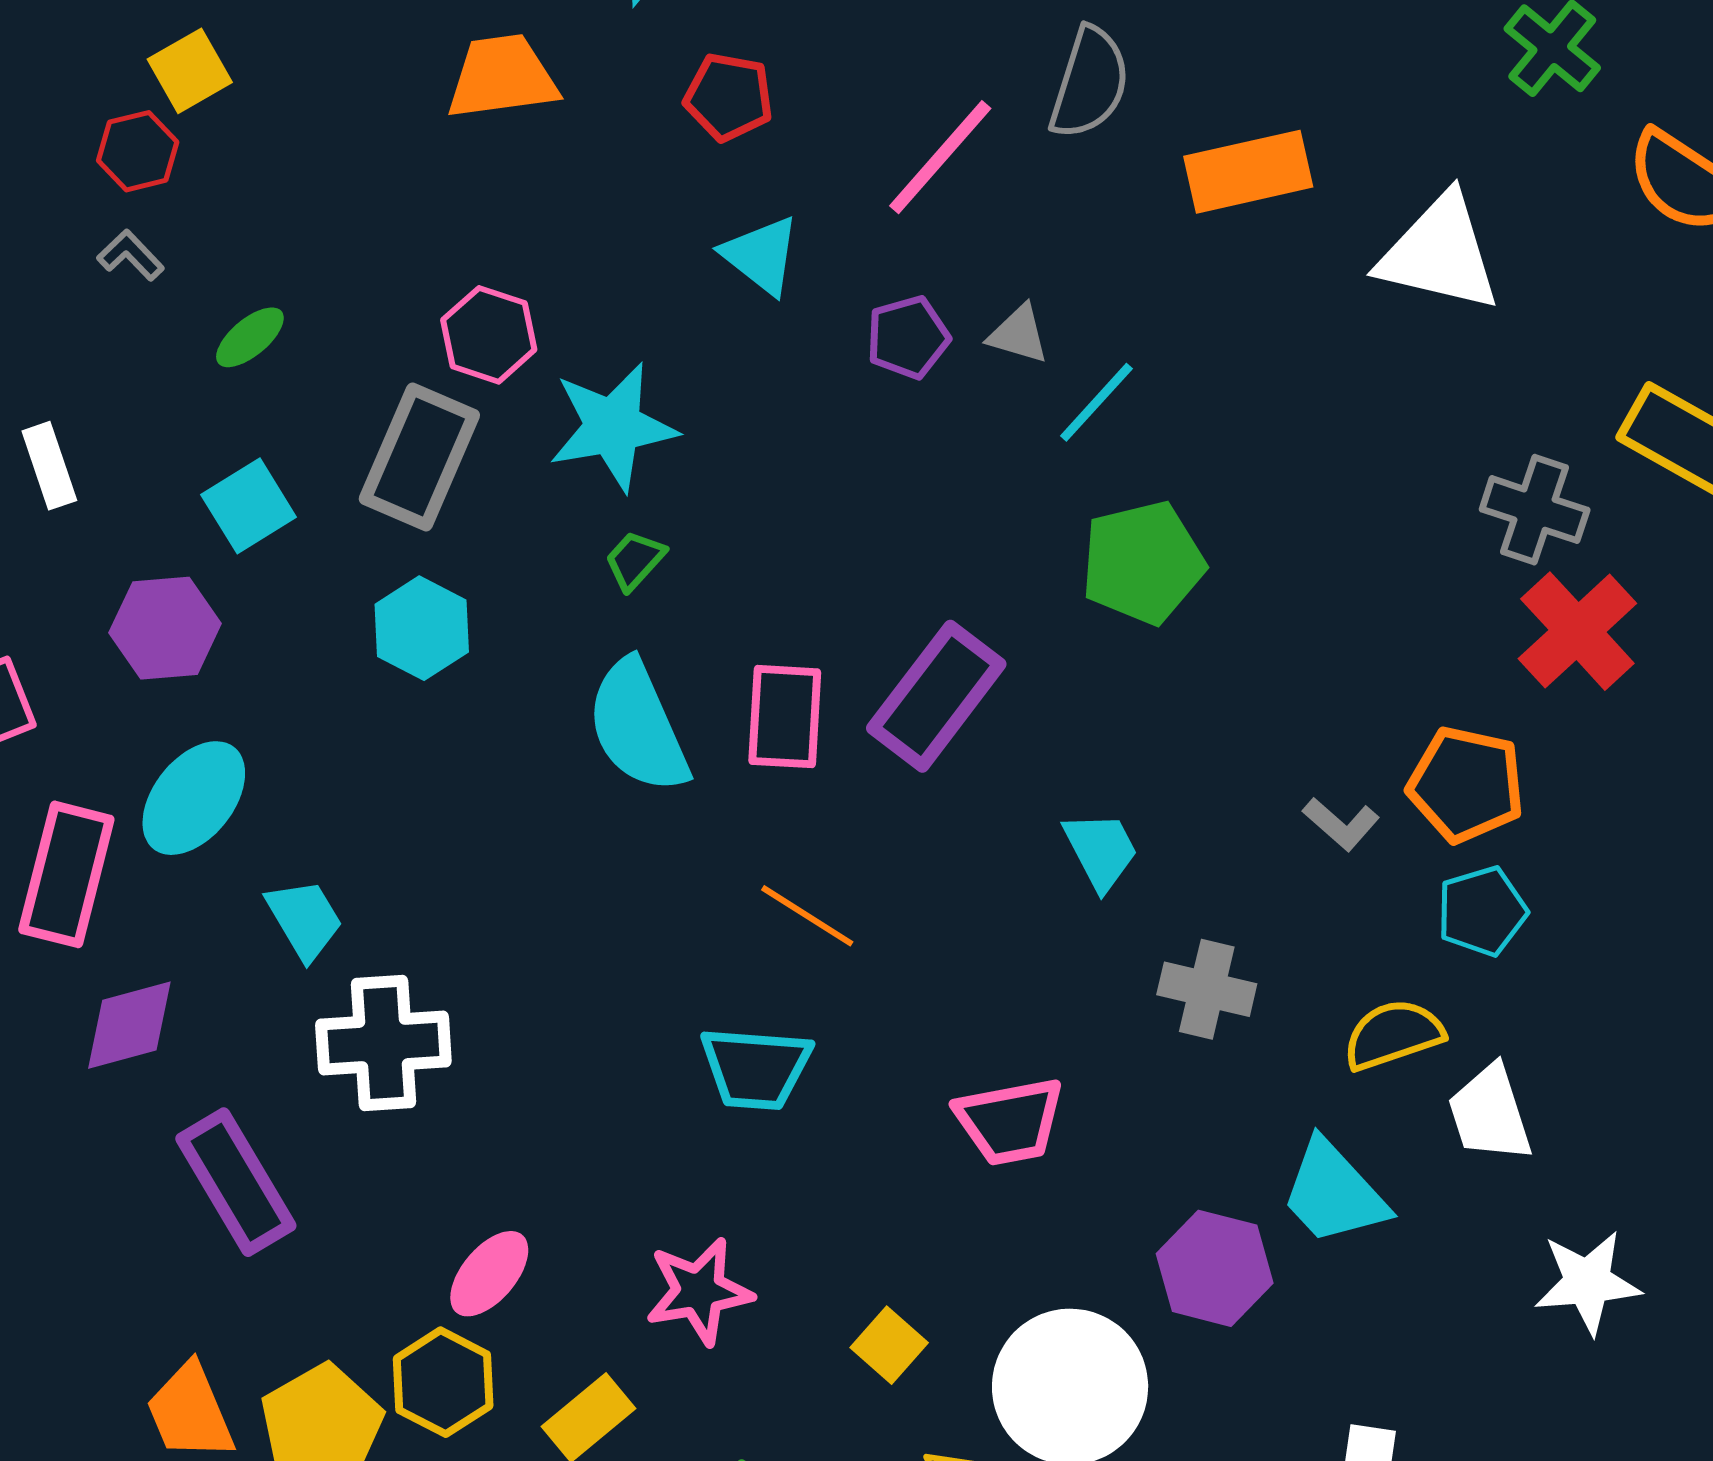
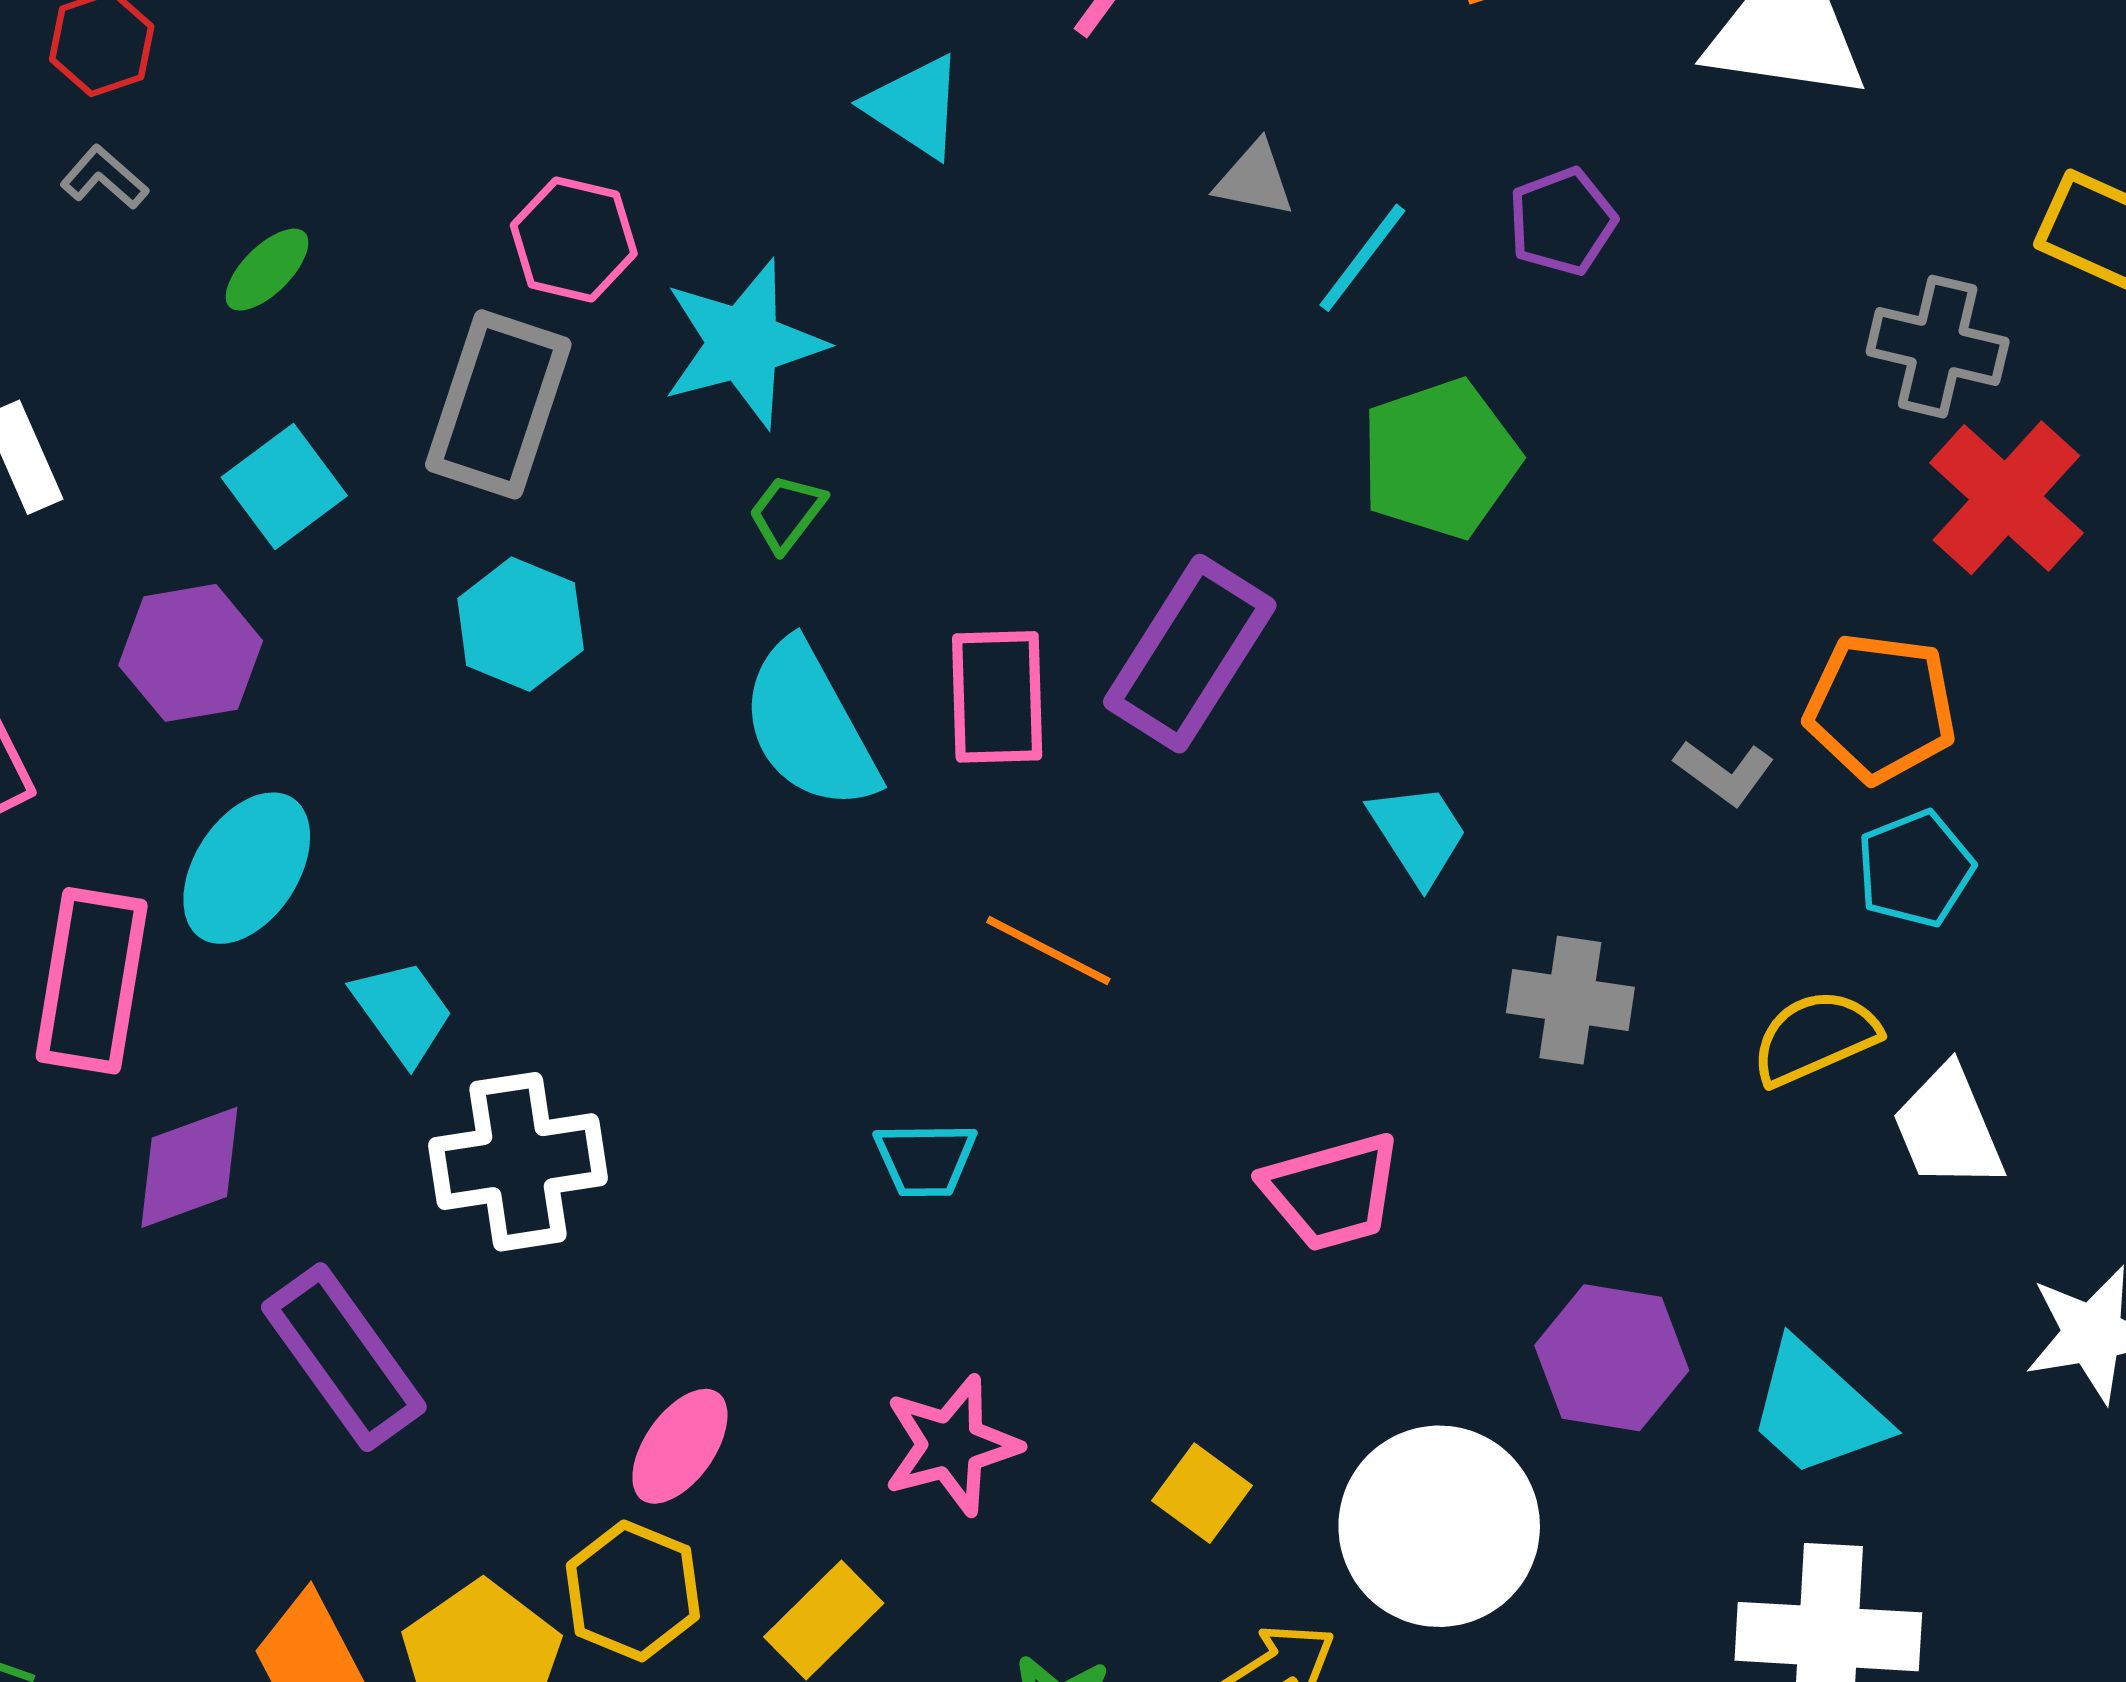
purple pentagon: (908, 337) -> (1562, 222), moved
cyan trapezoid: (756, 1068) -> (925, 1159), moved, size x0.7
cyan trapezoid: (1334, 1193) -> (1817, 1410), moved

